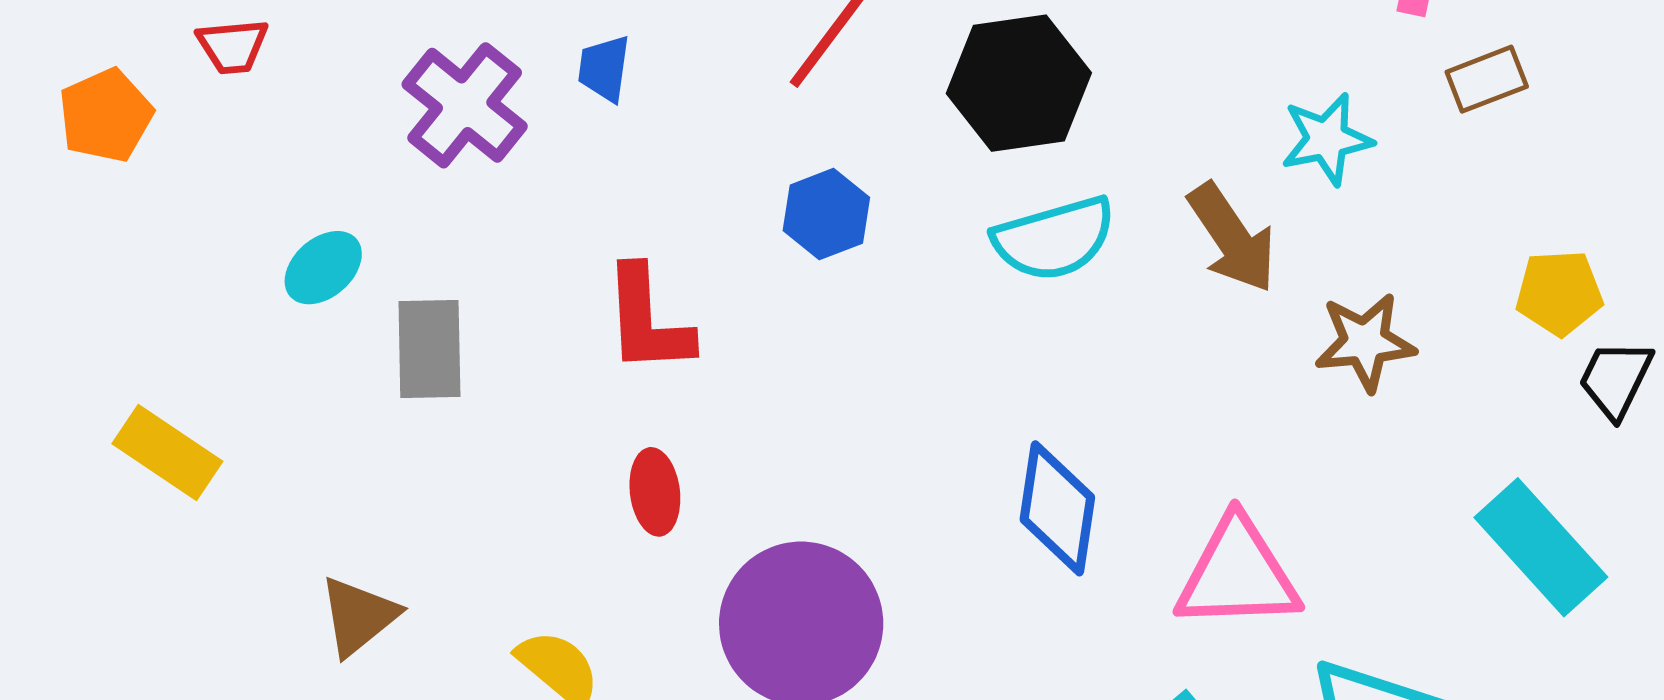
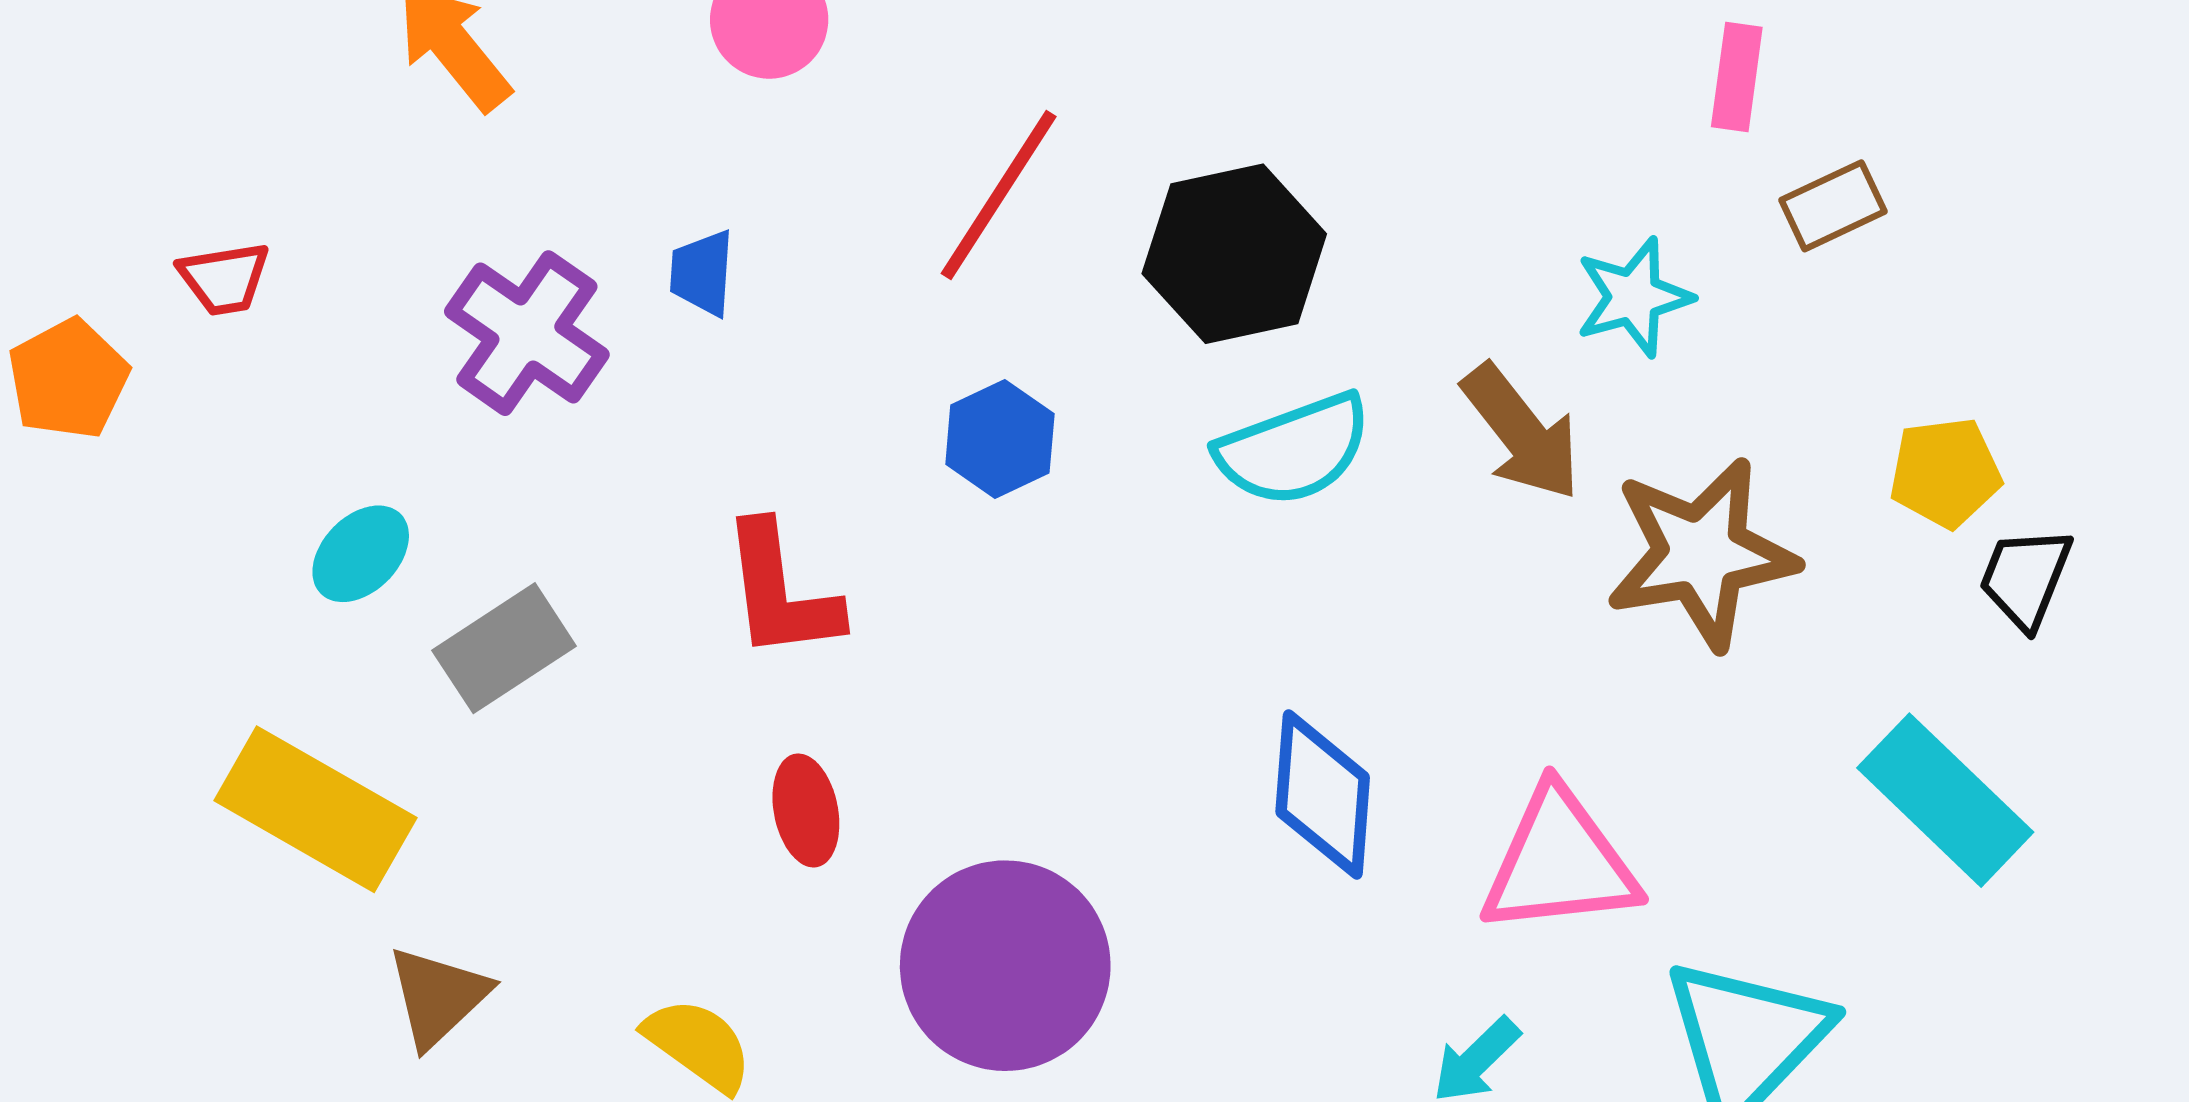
brown star: (1365, 342) -> (1701, 554), size x1.5
gray rectangle: (429, 349) -> (504, 648), turned 62
yellow rectangle: (167, 453) -> (315, 809), moved, size x1.4

